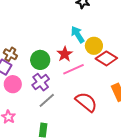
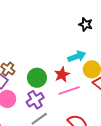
cyan arrow: (78, 35) -> (77, 56), turned 96

